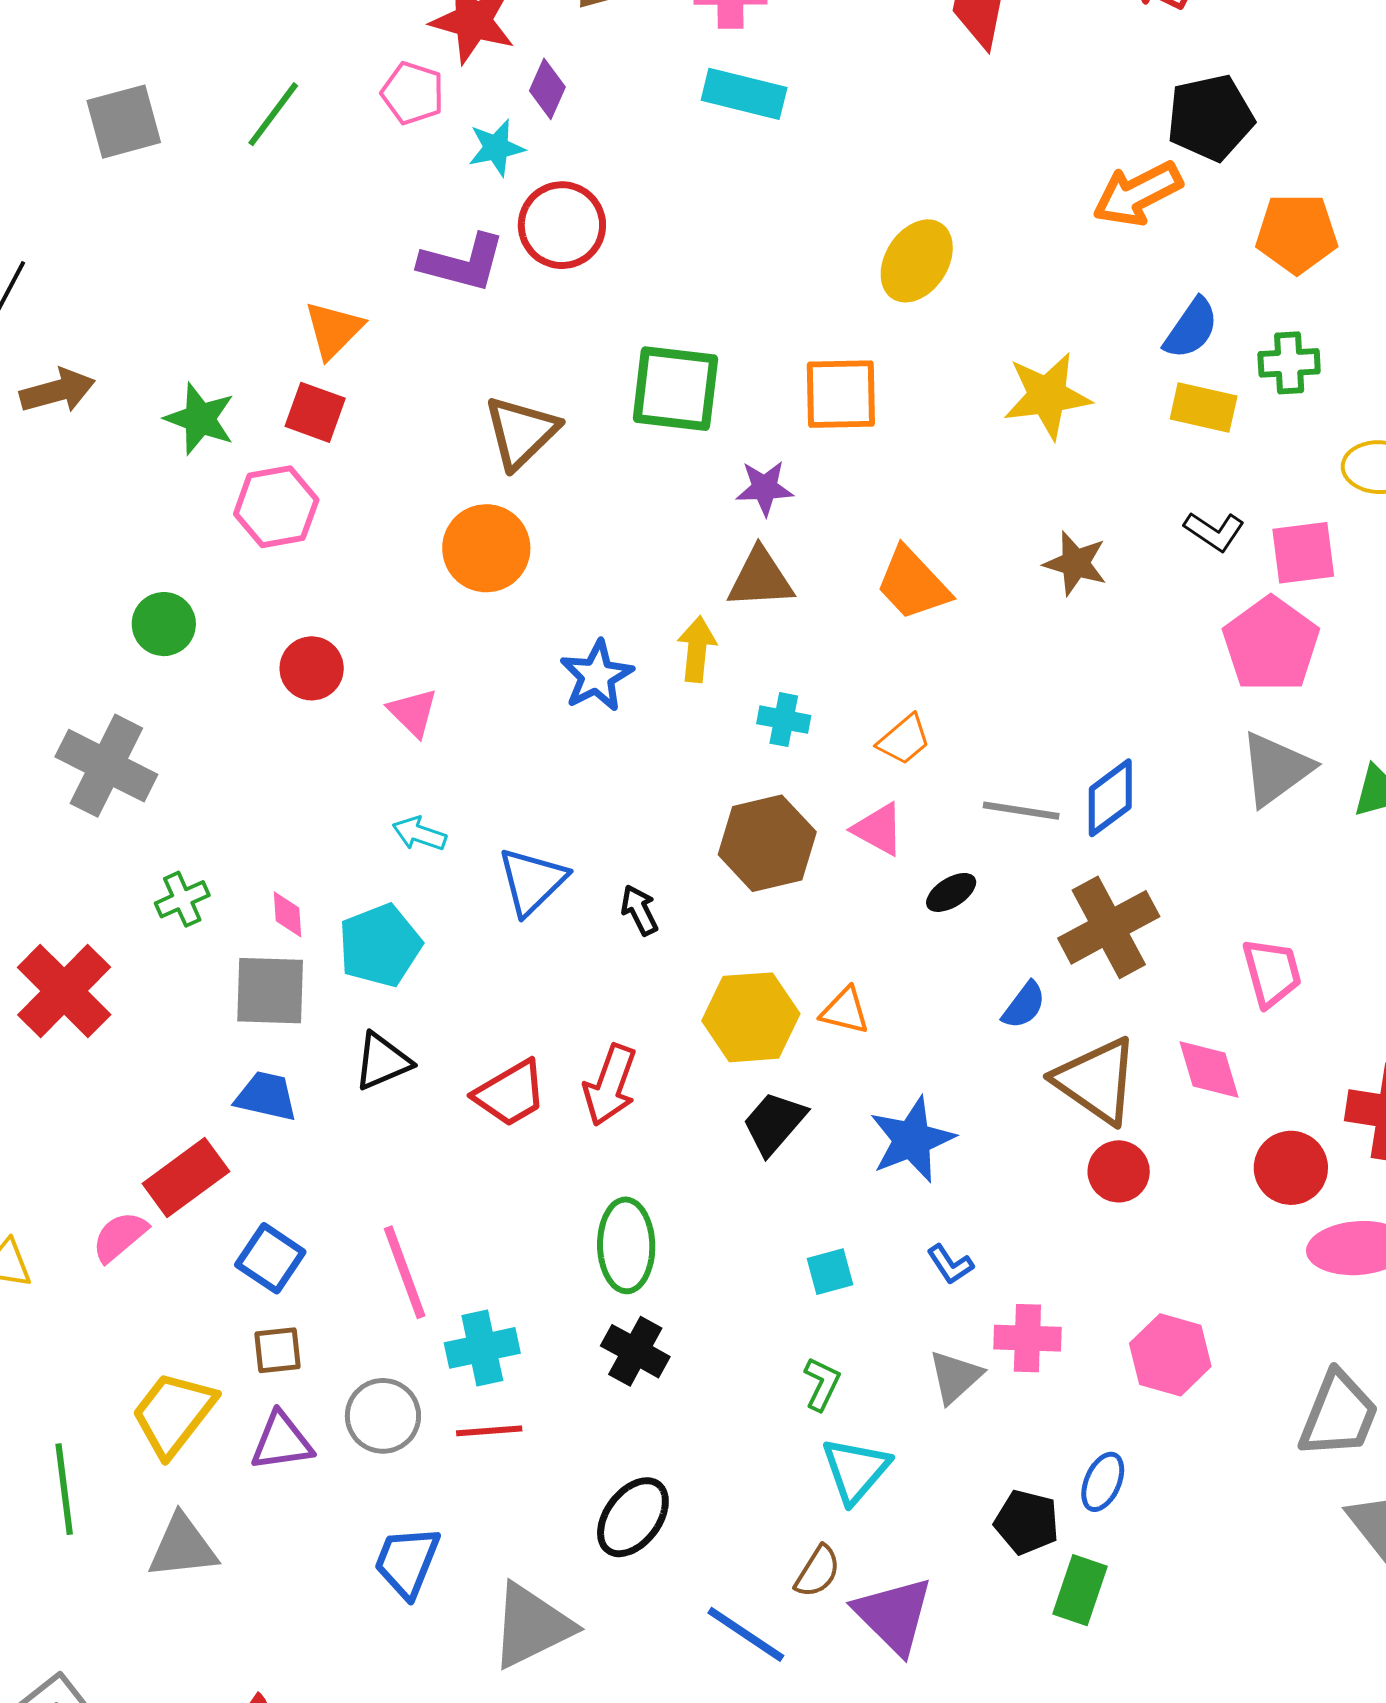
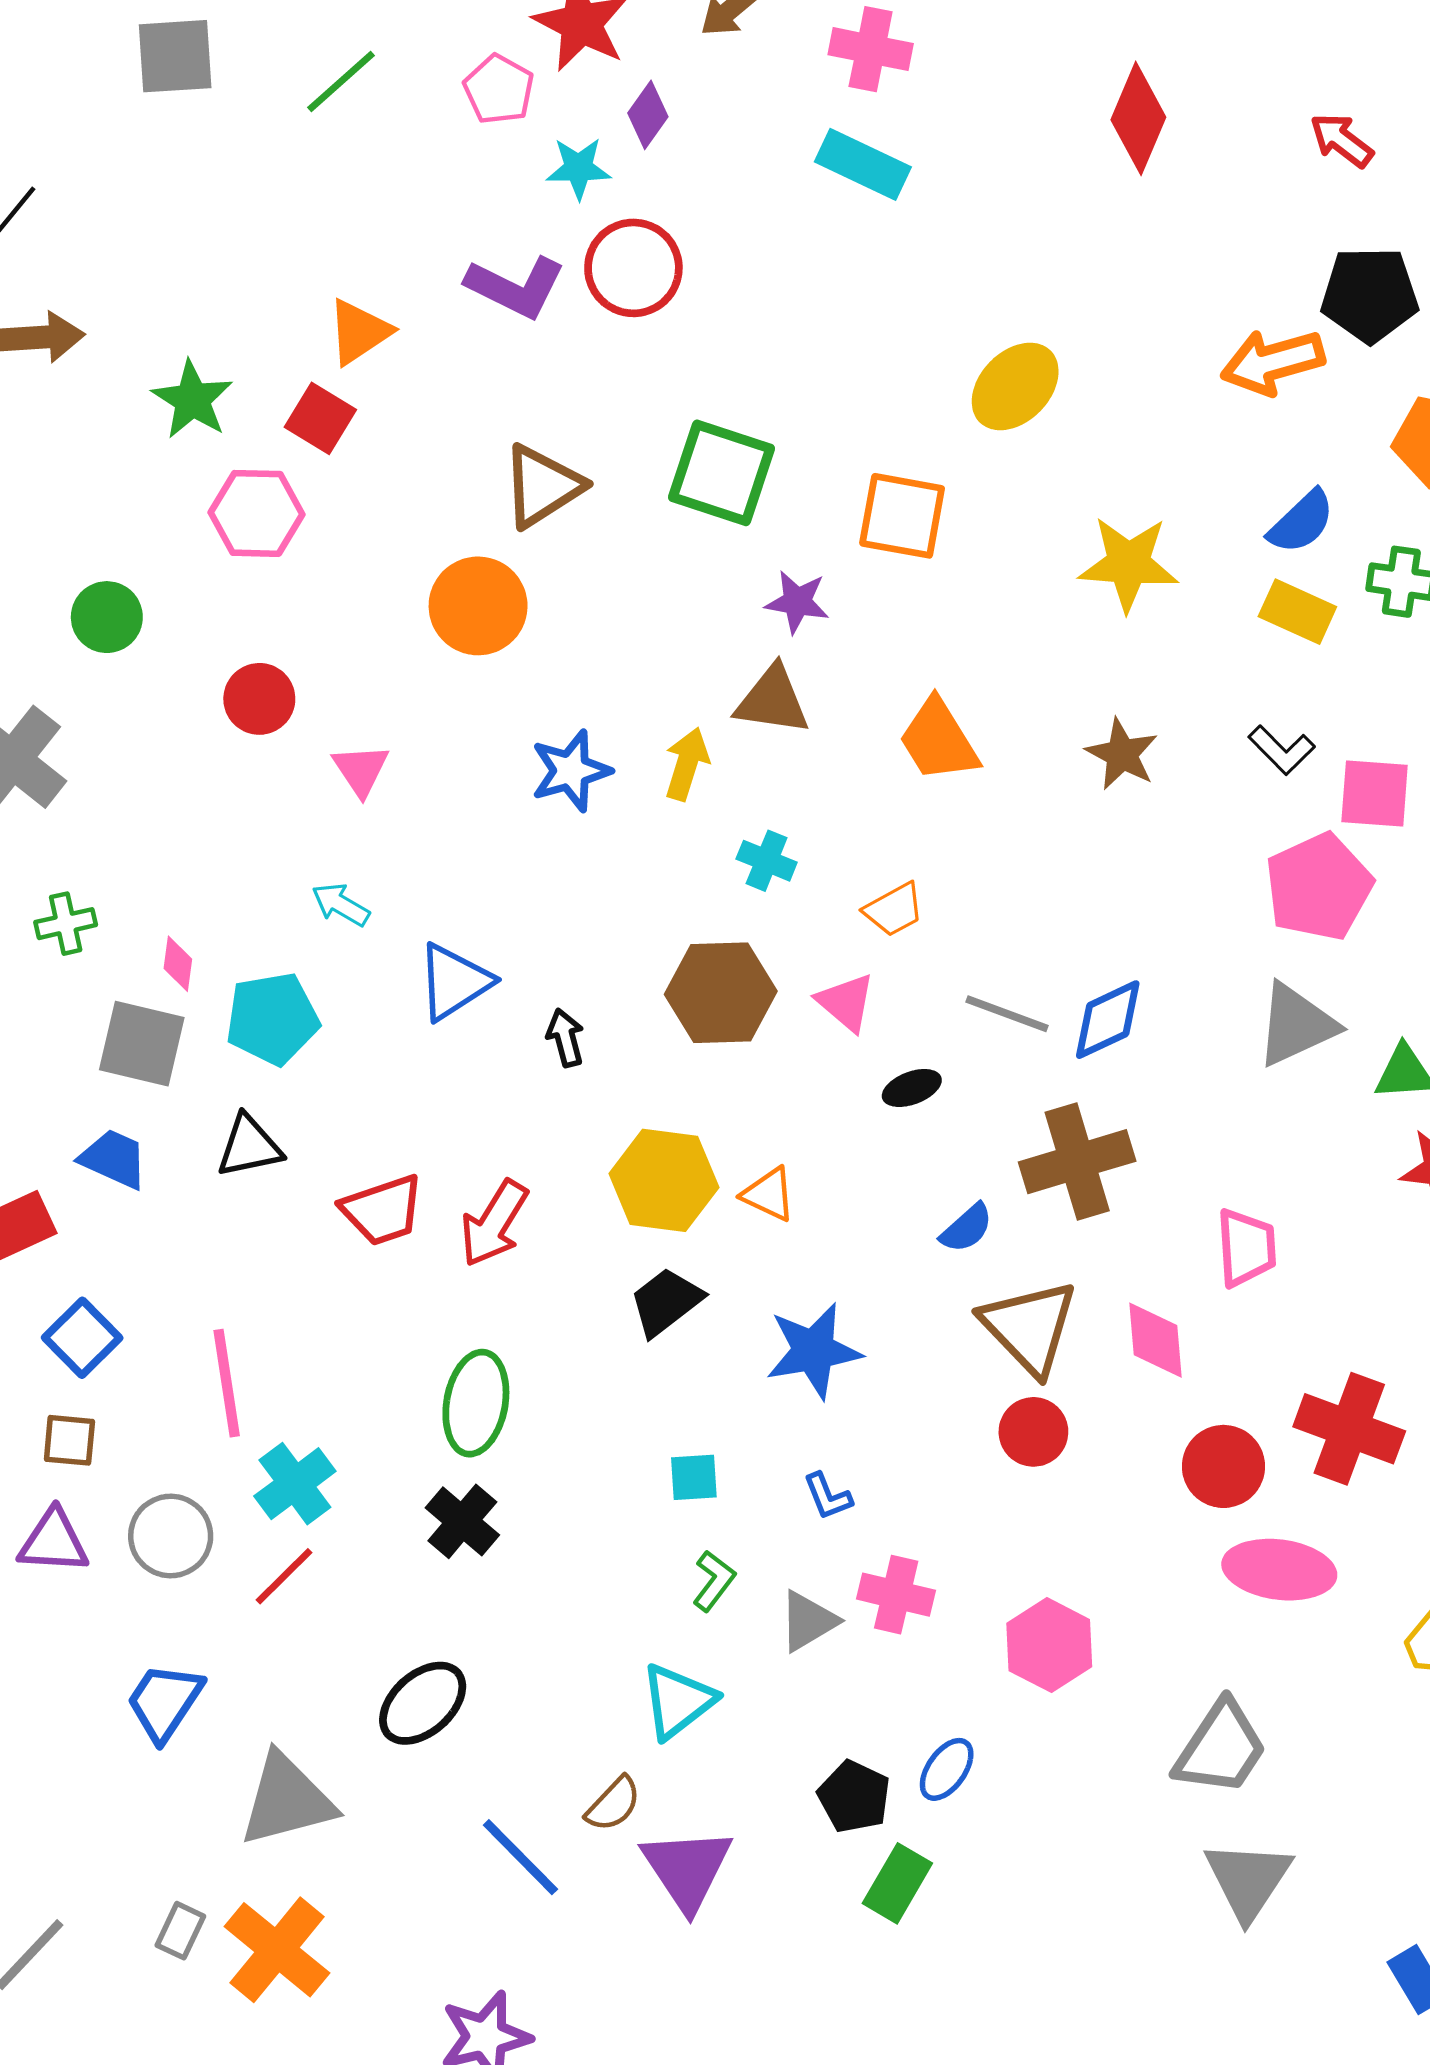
cyan cross: (482, 1348) -> (295, 1484), turned -36
green L-shape: (822, 1384) -> (714, 1581), moved
red line: (489, 1431) -> (284, 1576), turned -52

